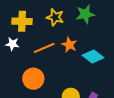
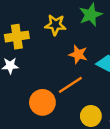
orange line: (44, 48) -> (70, 85), moved

